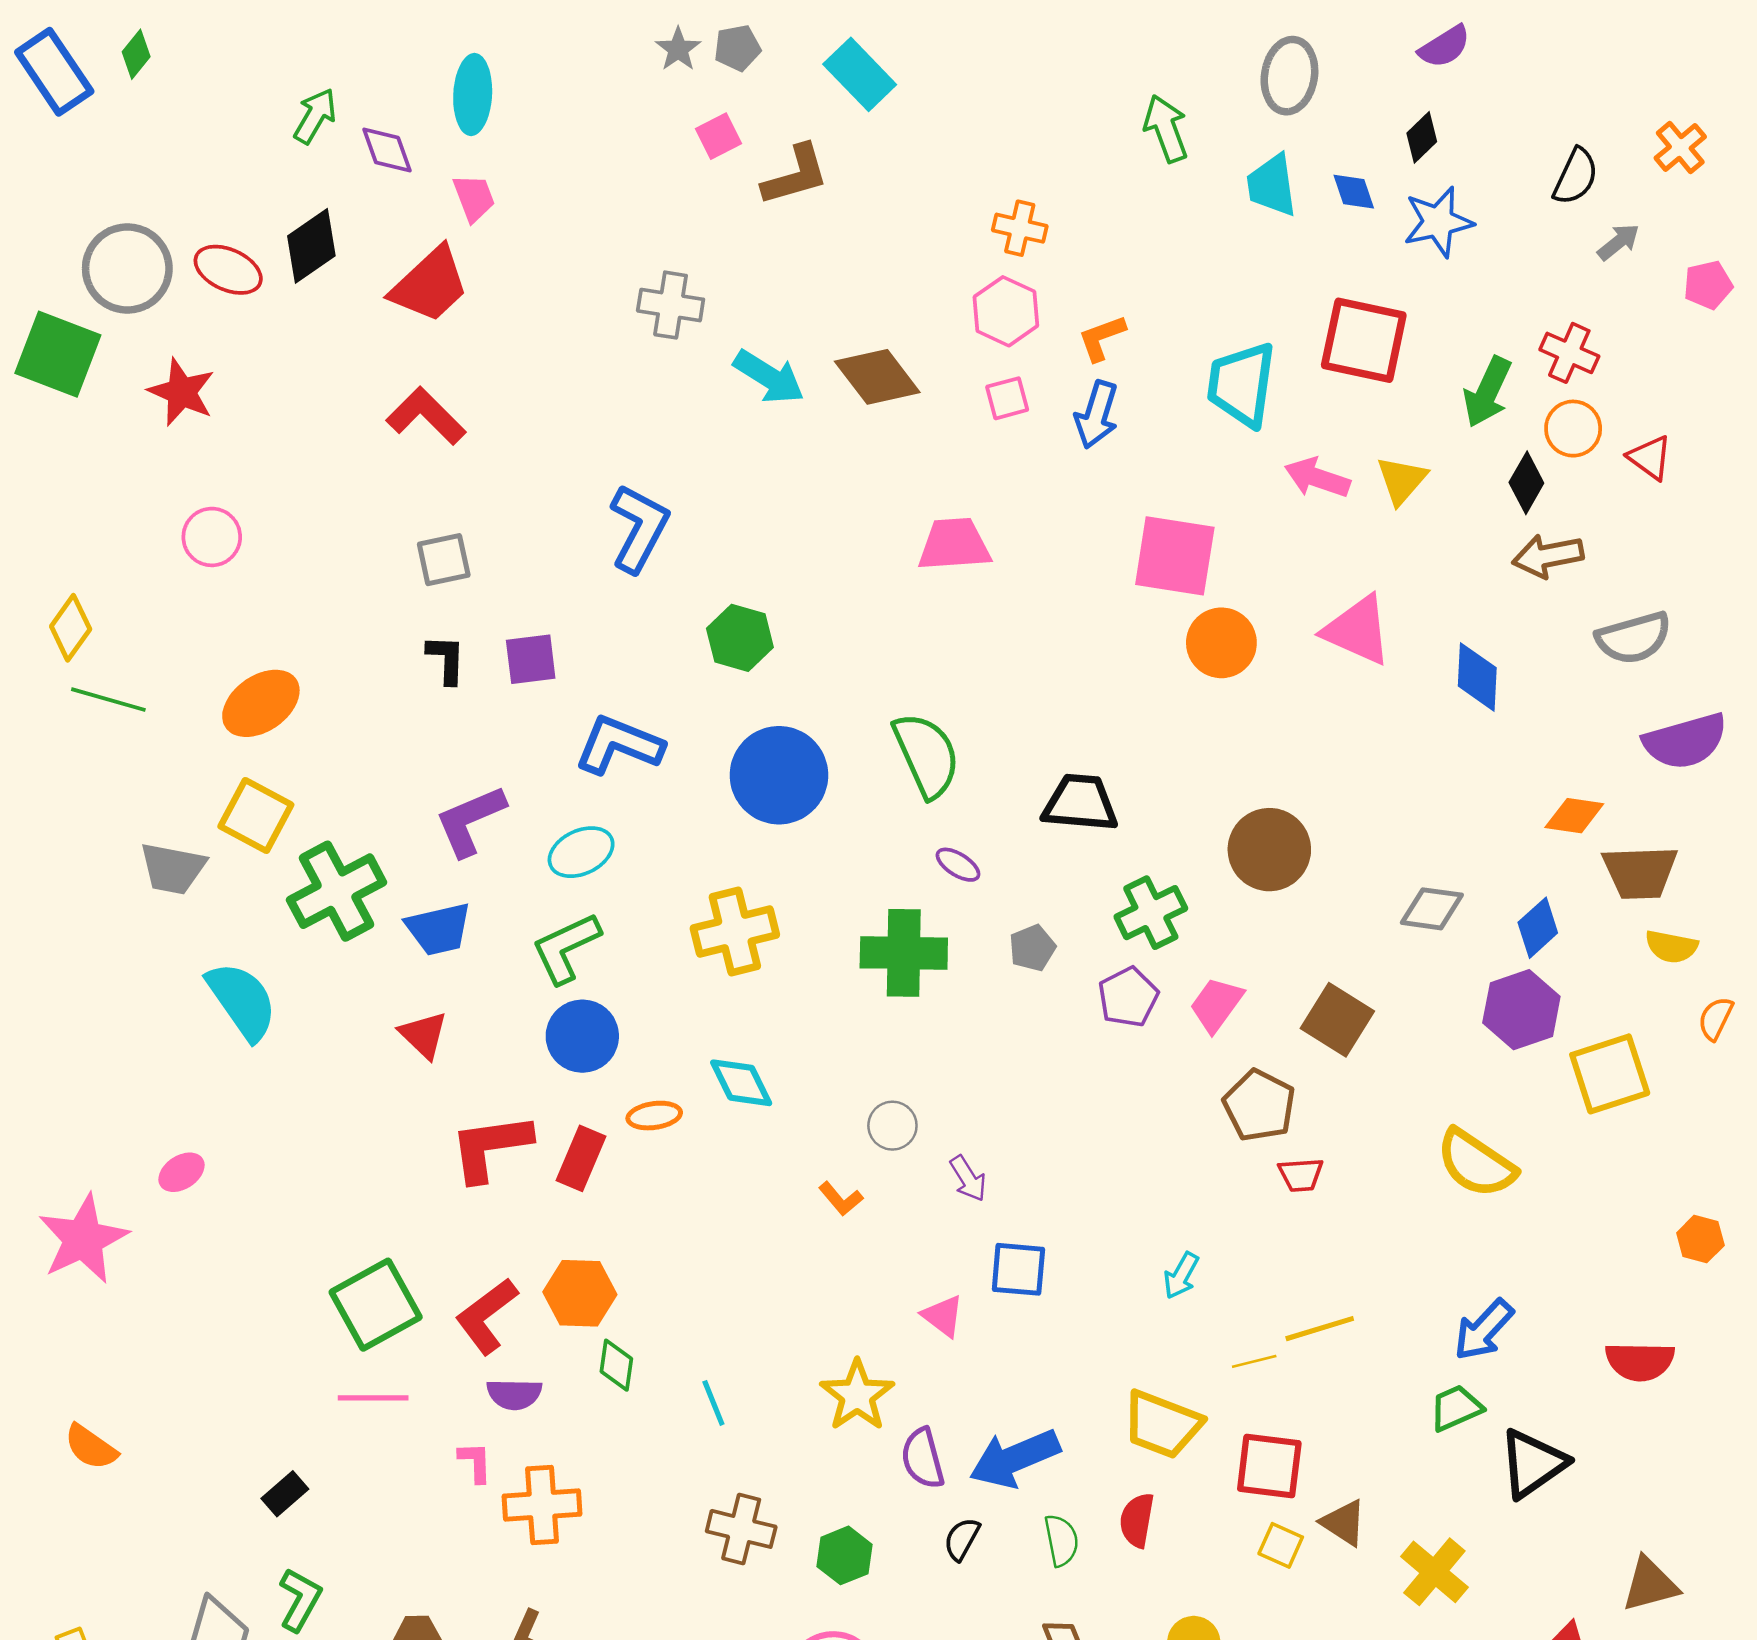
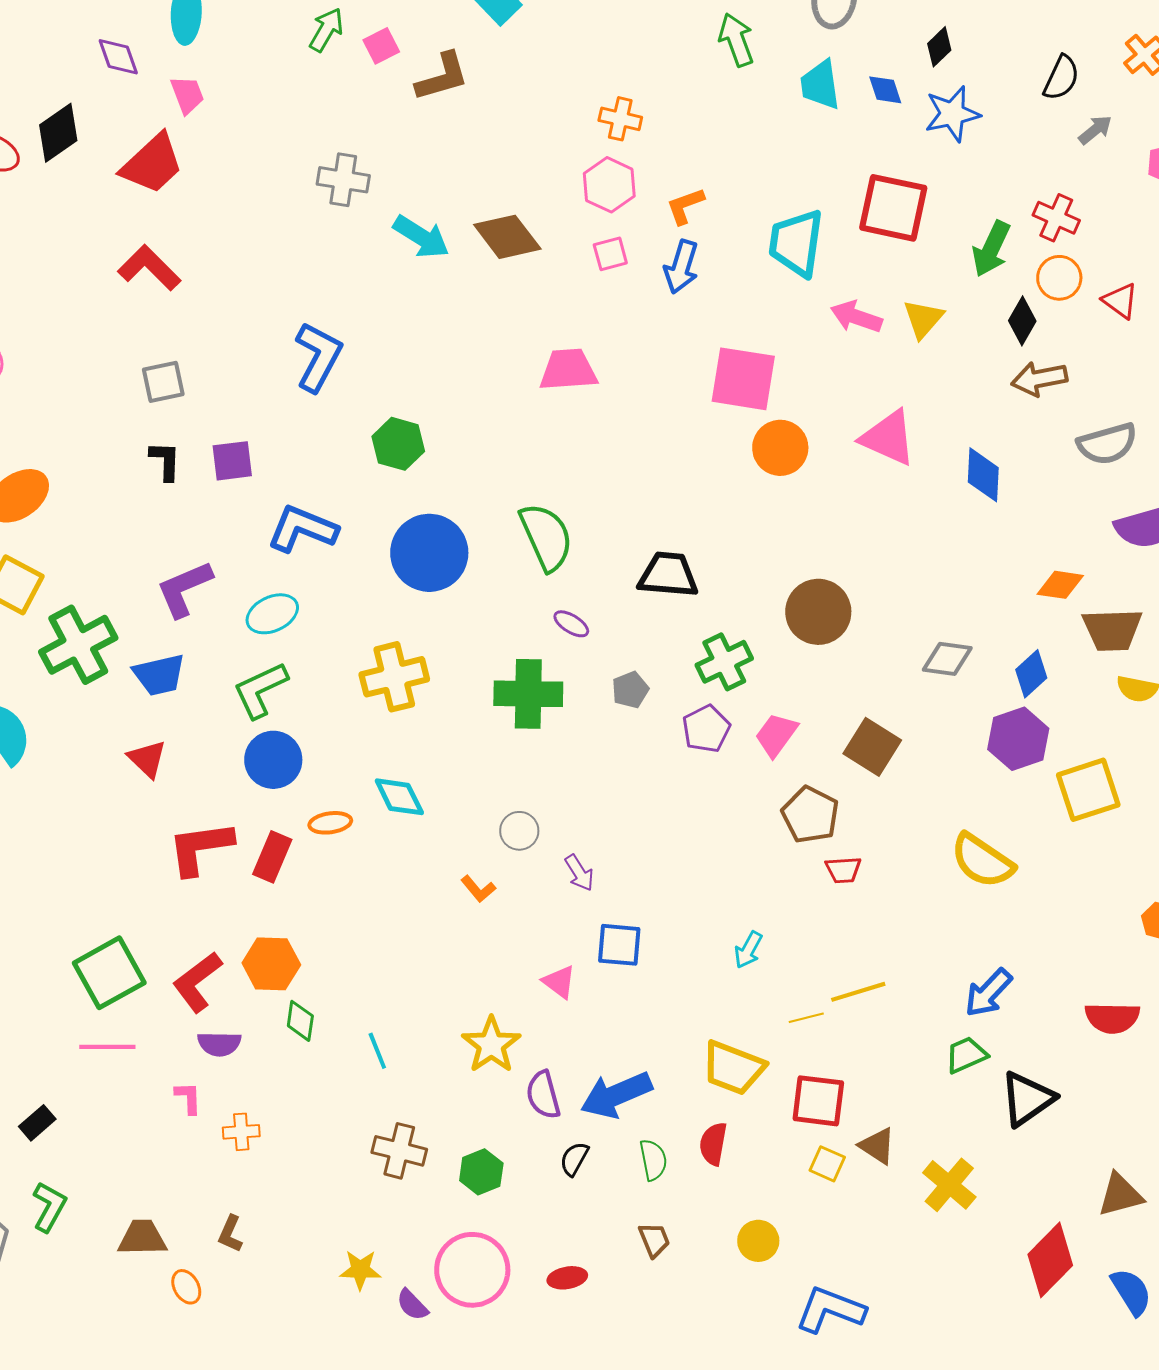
green arrow: (315, 116) -> (326, 30), moved
orange cross: (542, 1505) -> (241, 1132), size x0.6

